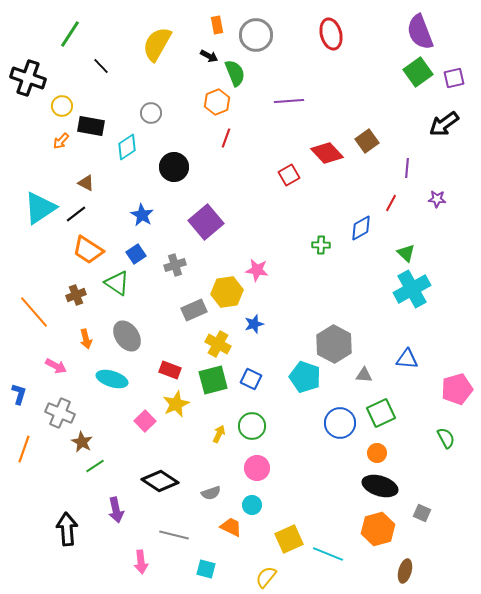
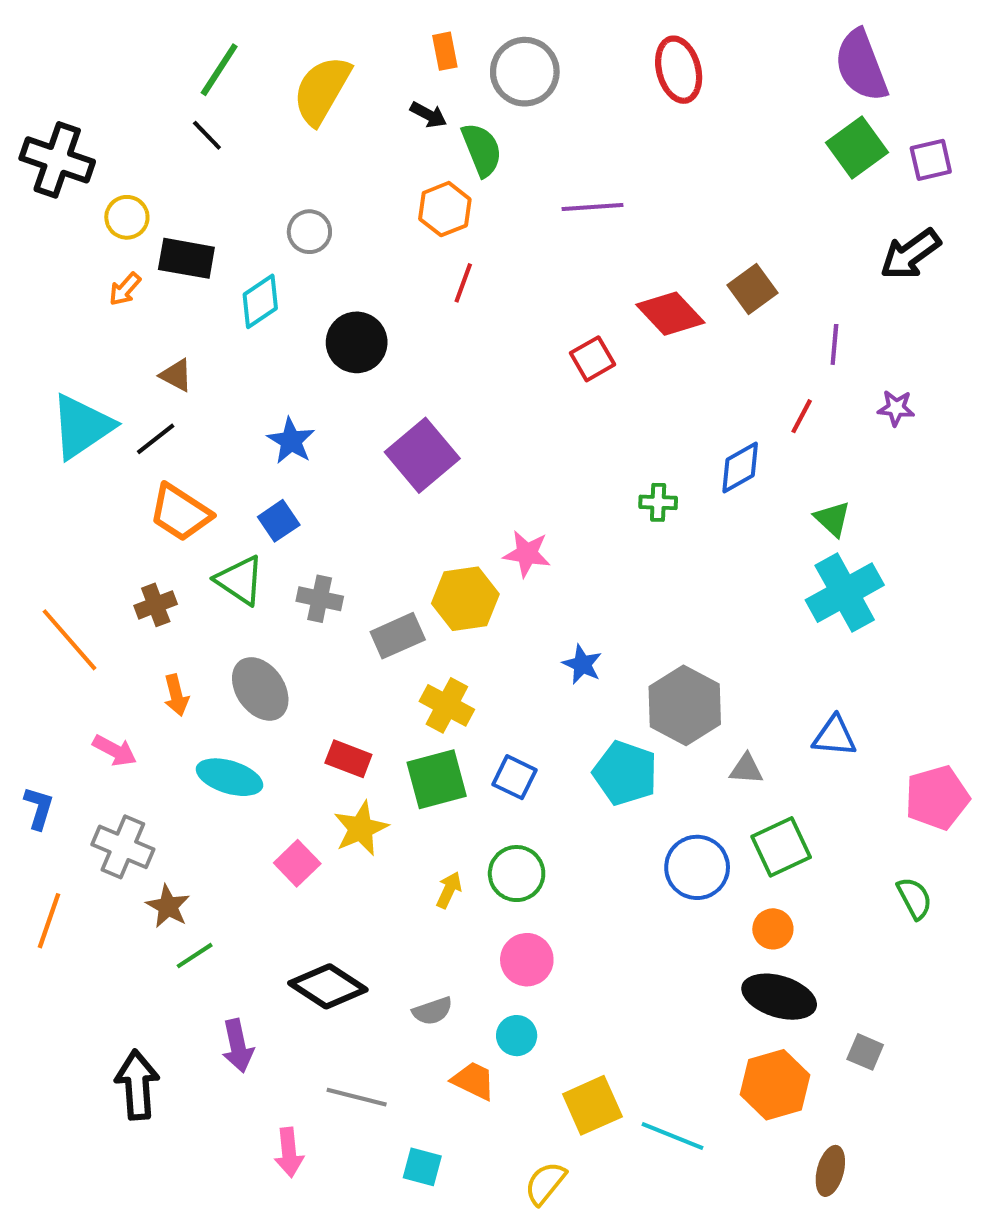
green line: (70, 34) -> (219, 70), moved
gray cross: (175, 265) -> (320, 599), moved, turned 30
blue star: (254, 324) -> (582, 664), moved, turned -30

